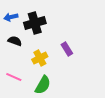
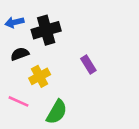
black semicircle: (15, 41) -> (20, 54), turned -40
yellow cross: (40, 58) -> (40, 76), moved

